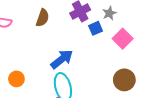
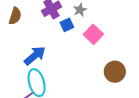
brown circle: (124, 80) -> (115, 72), moved

